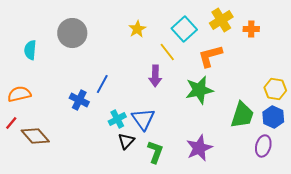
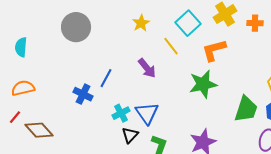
cyan semicircle: (30, 50) -> (21, 47), moved
purple arrow: (155, 76) -> (147, 68), moved, turned -40

